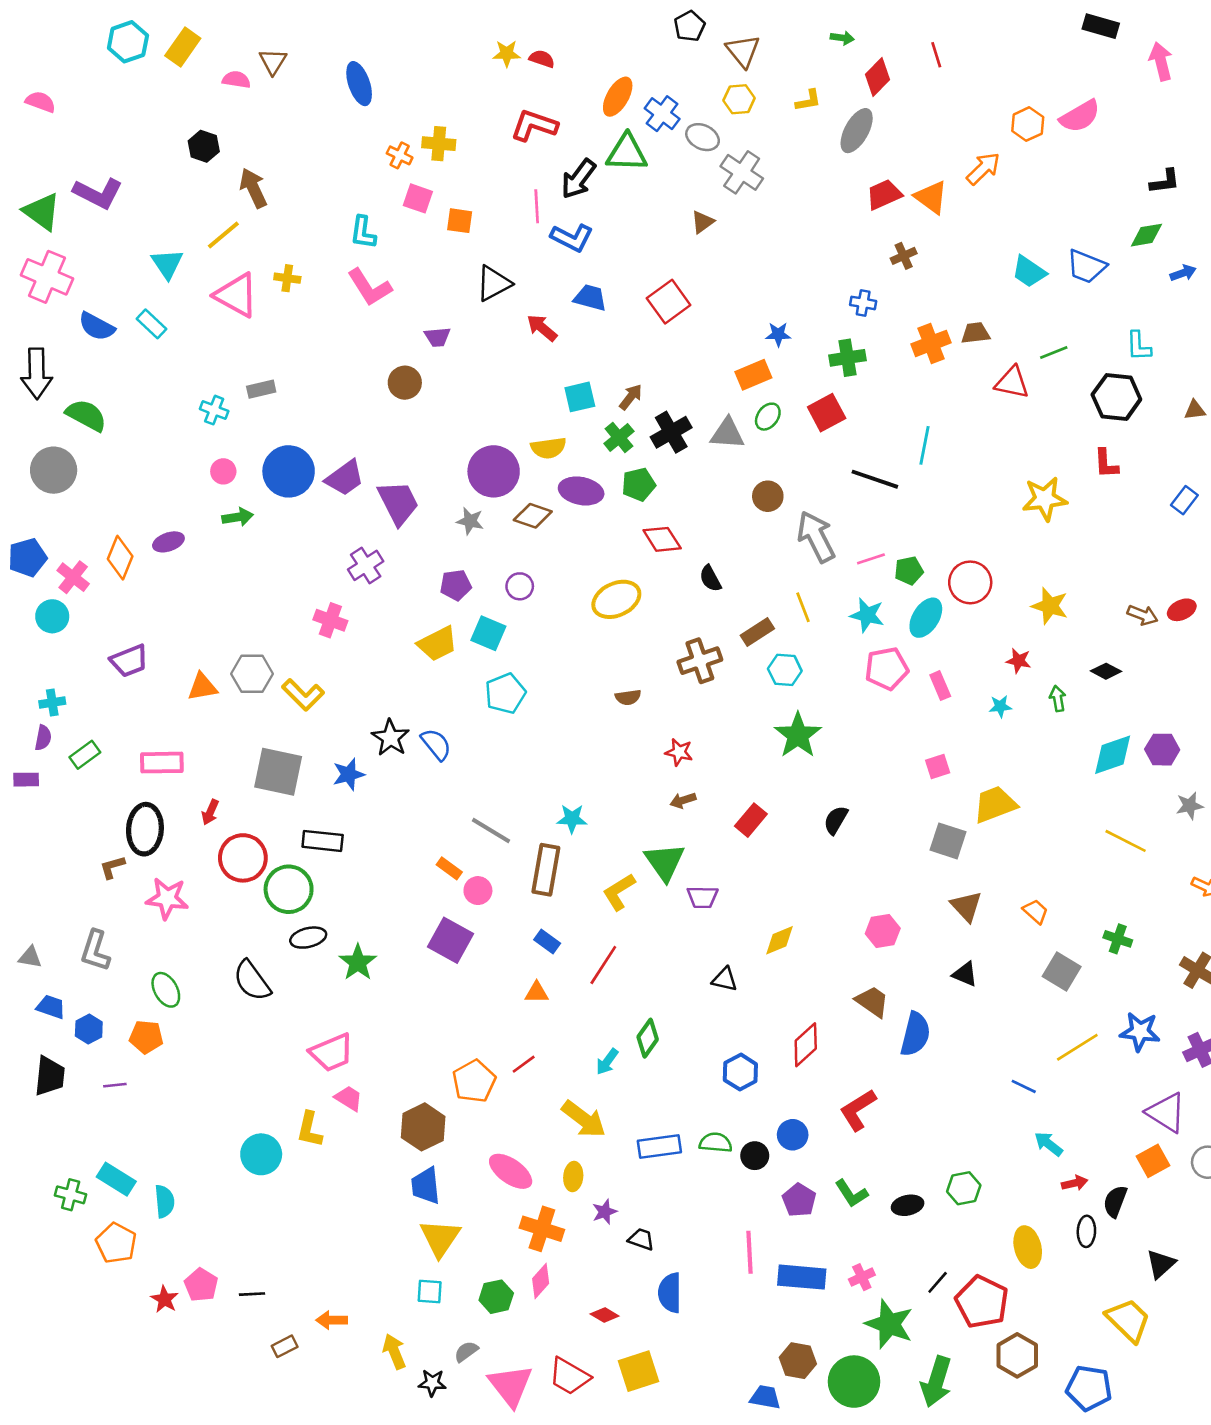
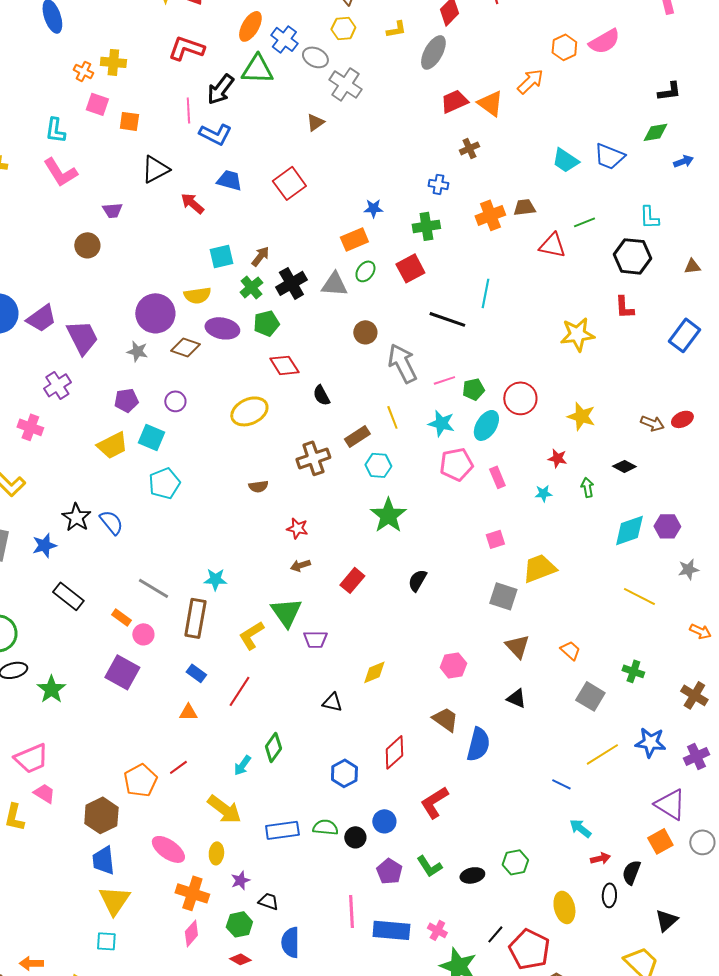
blue rectangle: (1184, 500) -> (684, 335), size x1.5
black rectangle: (323, 841) -> (68, 596), moved, turned 32
pink cross: (862, 1277) -> (437, 930), turned -36
green hexagon: (496, 1297) -> (239, 924), moved

